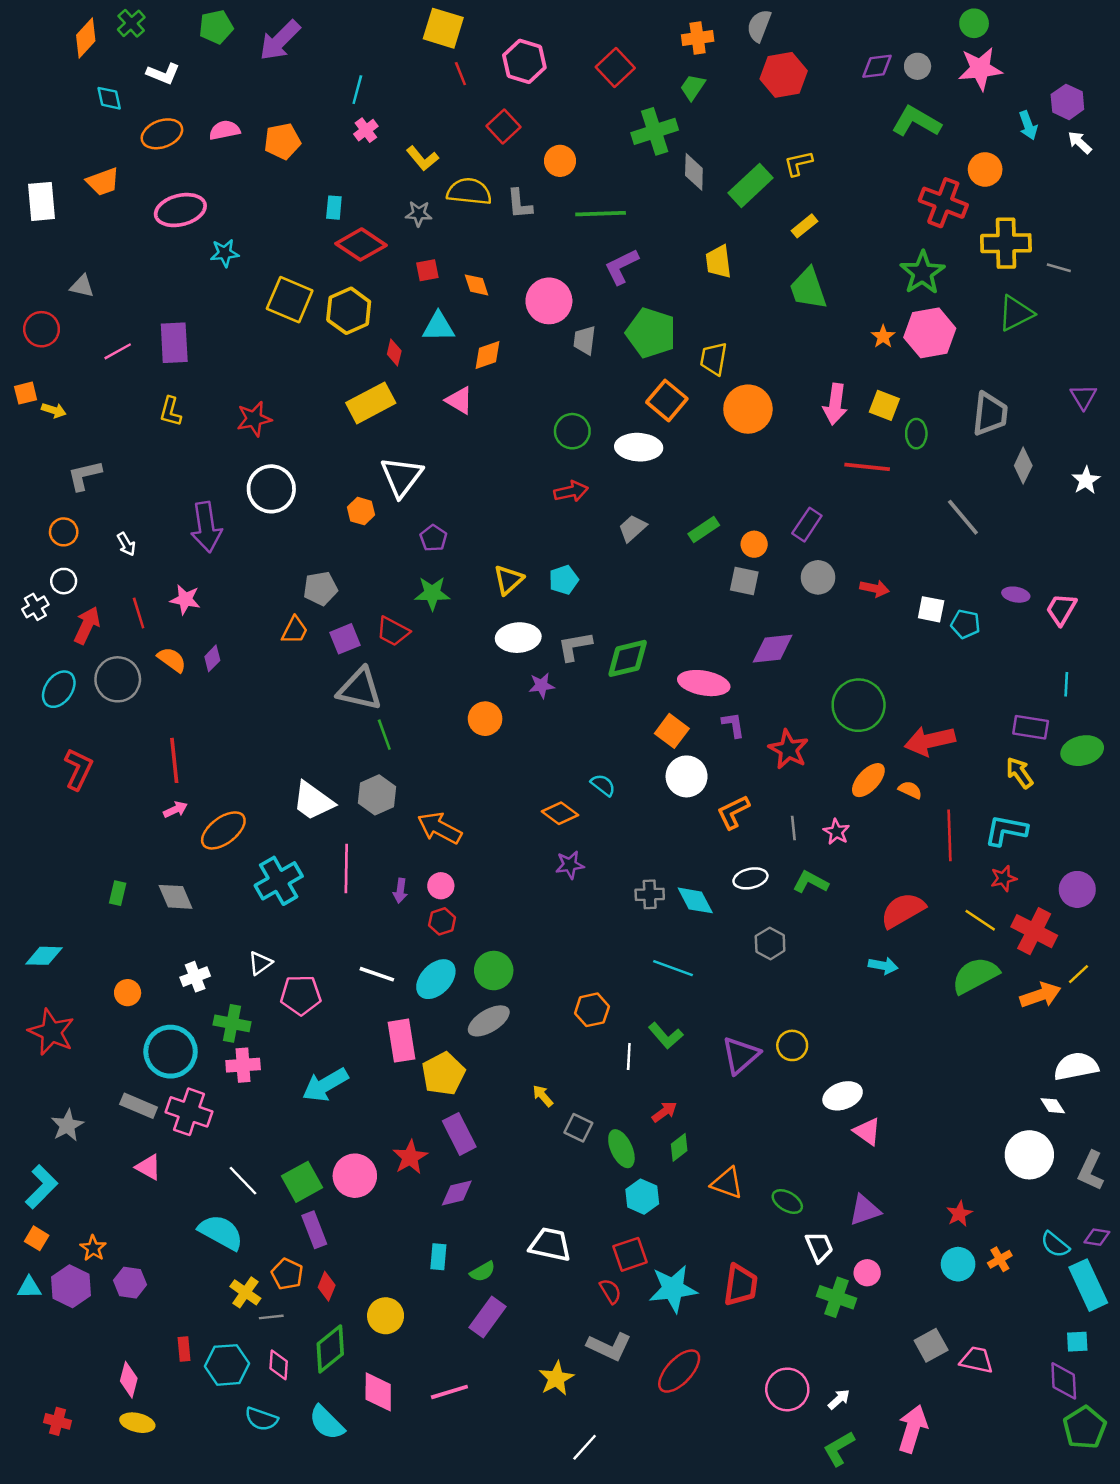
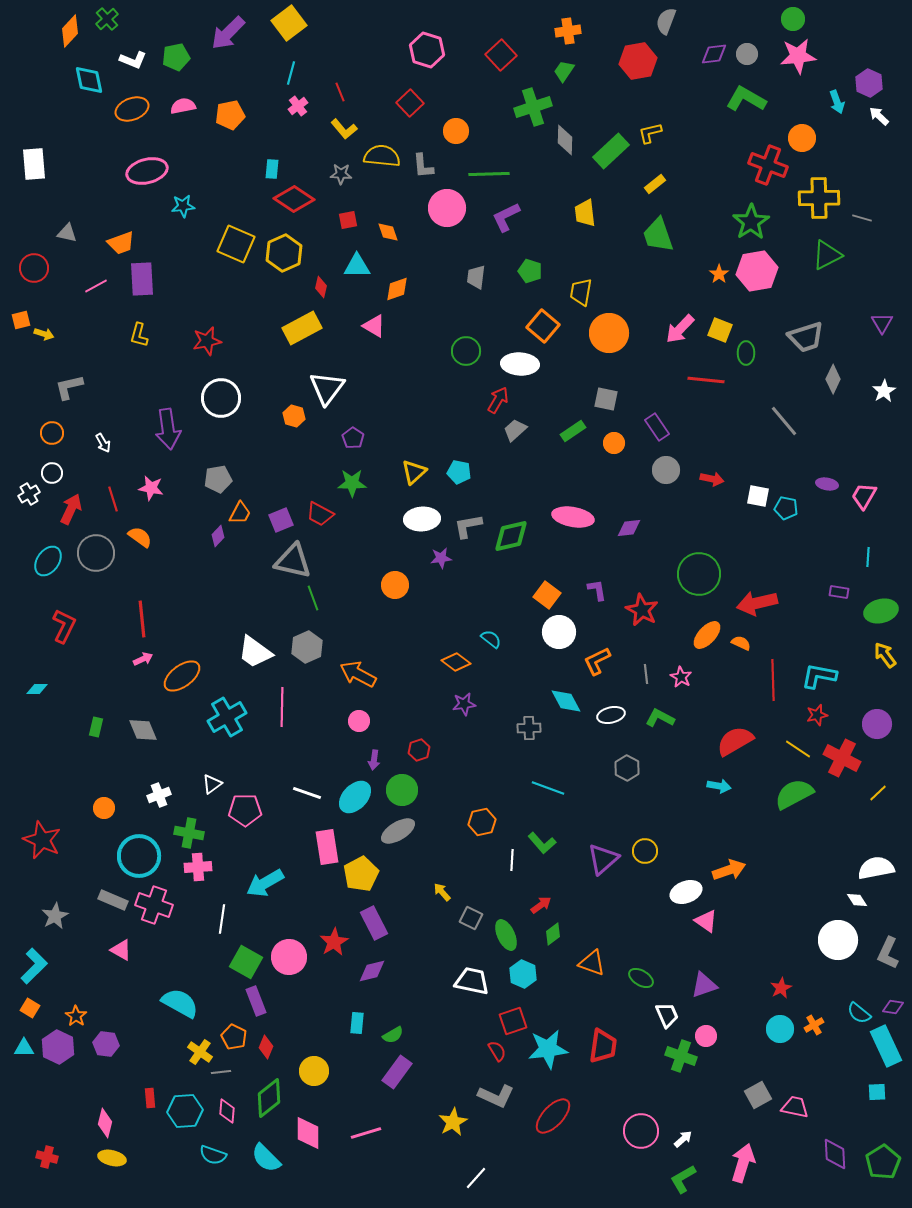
gray semicircle: (759, 26) -> (666, 21), moved
green pentagon: (216, 27) -> (176, 57), moved
yellow square: (443, 28) -> (289, 23), moved, turned 36
red line: (460, 74) -> (340, 92), moved
cyan diamond: (109, 98) -> (89, 80), size x1.4
orange trapezoid: (103, 182) -> (121, 243), moved
pink circle: (549, 301) -> (447, 208), moved
green pentagon: (651, 333) -> (530, 271), size x0.6
pink arrow: (835, 404) -> (680, 329), turned 36
gray trapezoid: (990, 414) -> (806, 337), turned 66
red arrow: (571, 491) -> (498, 400), moved, turned -48
purple rectangle: (807, 525) -> (657, 427), turned -68
cyan pentagon: (564, 580) -> (459, 472), turned 30
gray square: (744, 581) -> (606, 399), moved
gray pentagon: (320, 588) -> (218, 479), moved
purple diamond: (773, 649) -> (629, 528), size x0.7
purple diamond: (212, 658) -> (218, 536), moved
pink ellipse: (704, 683) -> (573, 517), moved
purple rectangle: (1031, 727) -> (839, 592), size x0.7
yellow arrow: (1019, 773) -> (885, 655), moved
purple arrow: (400, 891) -> (374, 760), moved
cyan diamond: (695, 900) -> (566, 701), moved
red hexagon: (442, 921) -> (419, 750), moved
cyan diamond: (44, 956) -> (37, 689), moved, size x0.7
orange arrow: (1040, 995) -> (729, 870), moved
white line: (243, 1181) -> (222, 919), moved, turned 52
green square: (302, 1182) -> (246, 962), turned -32
white trapezoid: (550, 1244) -> (472, 981), moved
purple diamond: (1064, 1381) -> (835, 1154), moved

